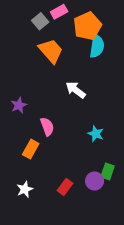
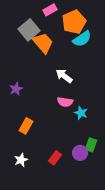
gray square: (40, 21) -> (29, 30), moved, size x1.5
cyan semicircle: (97, 46) -> (82, 39), turned 48
pink semicircle: (47, 127) -> (65, 102), moved, turned 119

